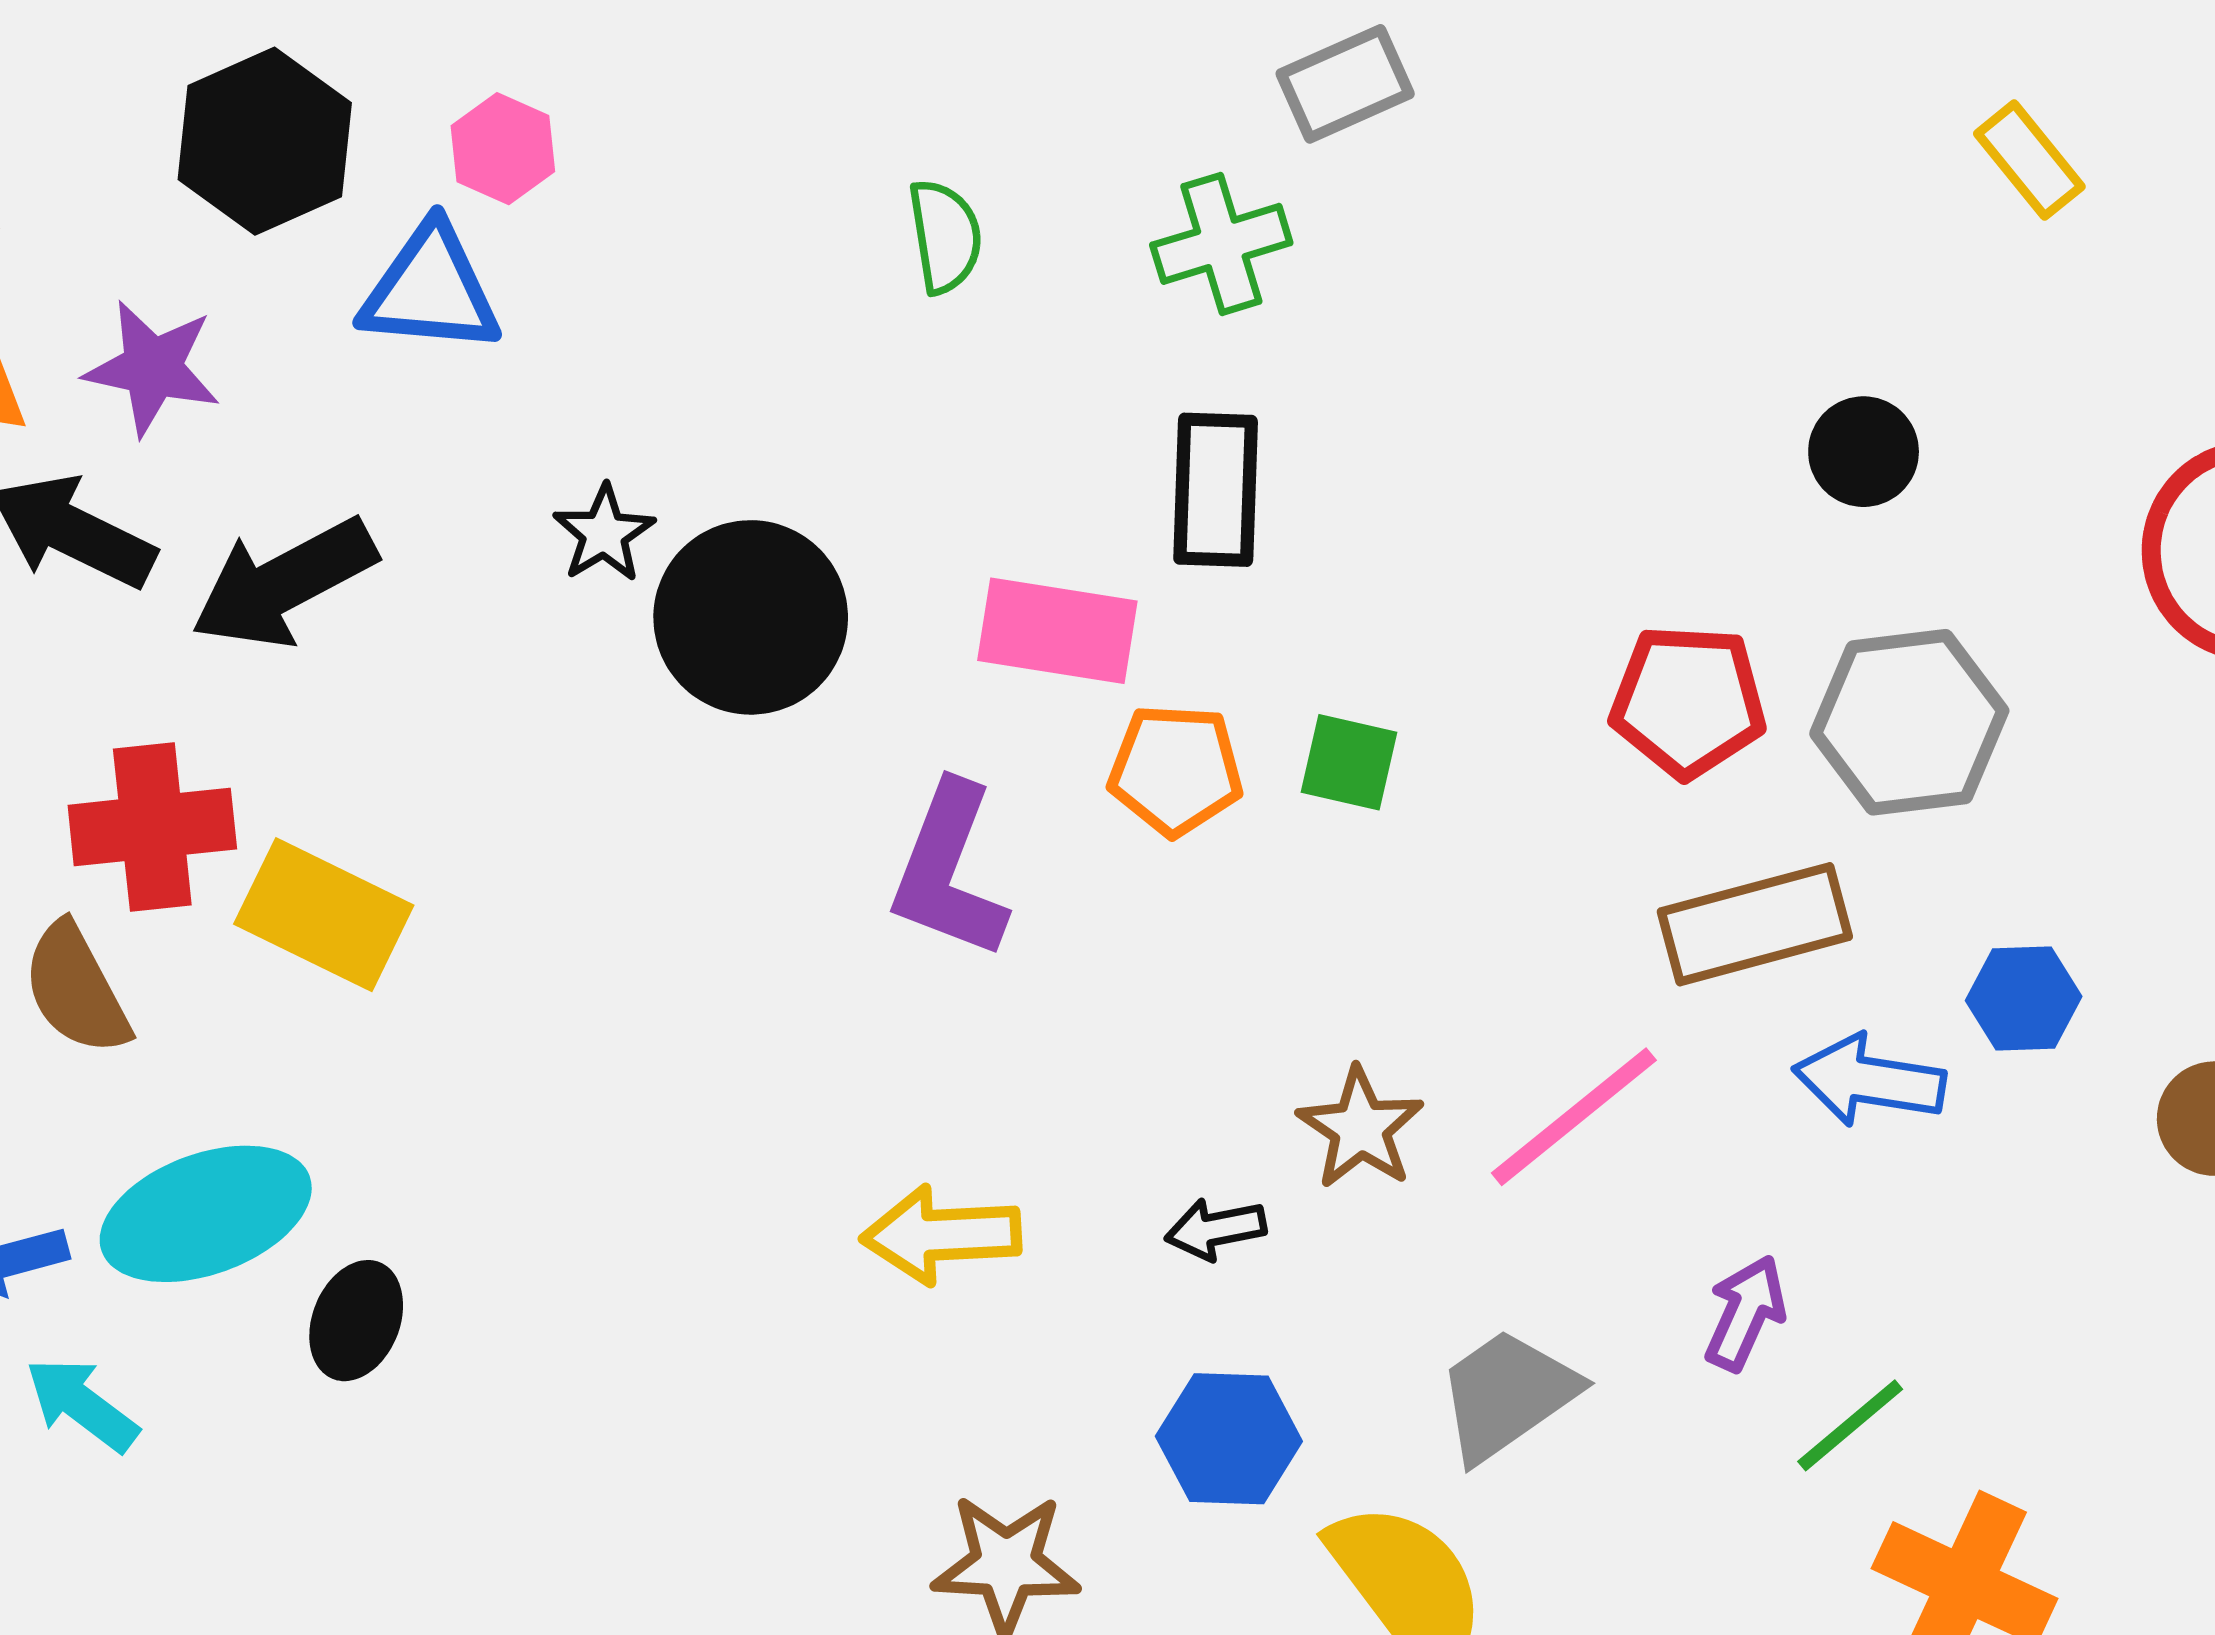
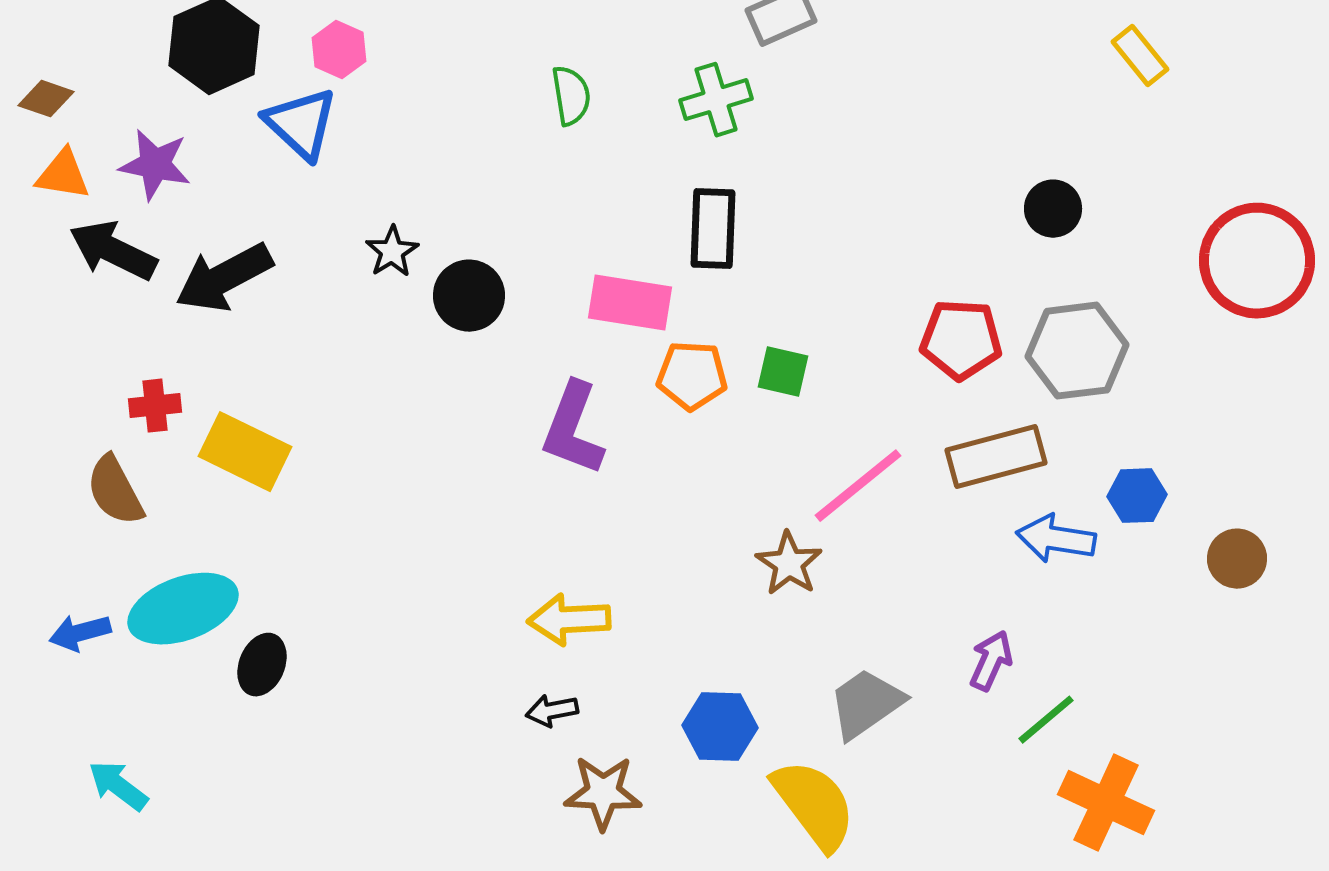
blue triangle: (431, 290) -> (301, 124), turned 38
black circle: (751, 617) -> (469, 296), size x0.7
red cross: (152, 827) -> (155, 406), size x0.6
pink line: (1574, 1117) -> (858, 486), moved
black arrow: (1216, 1229) -> (552, 711), moved
cyan arrow: (82, 1404) -> (118, 786), moved

